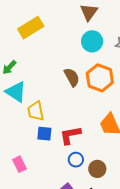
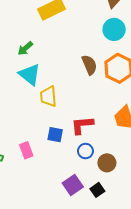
blue square: (44, 134) -> (55, 135), moved

